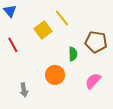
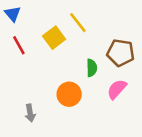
red line: (13, 45) -> (19, 45), moved
pink semicircle: (93, 81) -> (117, 89), moved

